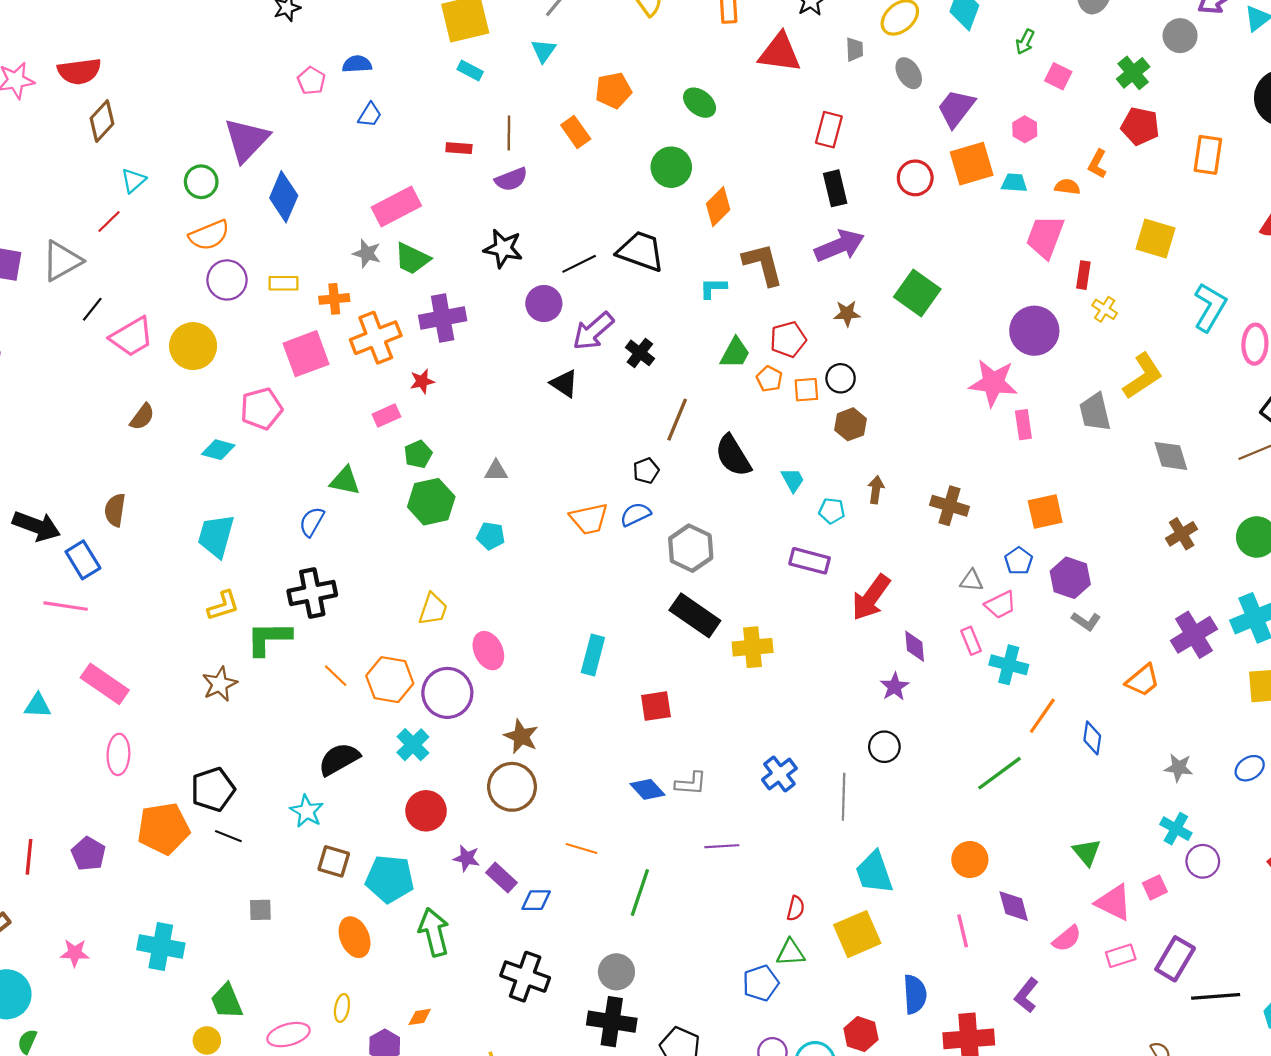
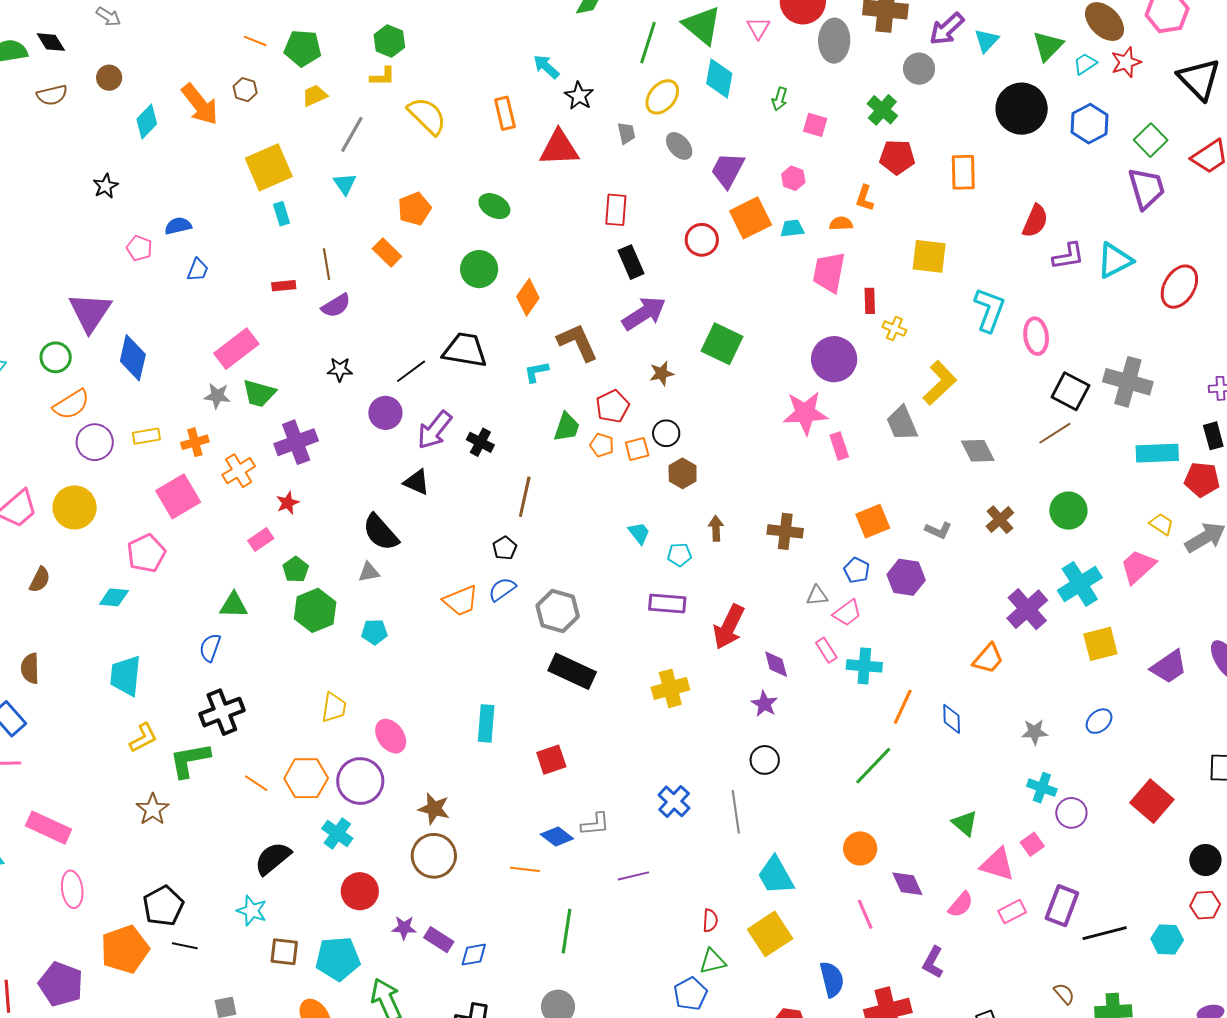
cyan rectangle: (470, 71) -> (281, 214), turned 55
black star: (503, 248) -> (340, 369), size x0.7
orange cross: (376, 338) -> (239, 471), size x0.7
black semicircle: (733, 456) -> (381, 532), moved
gray L-shape: (1086, 621) -> (938, 530), moved
yellow cross: (753, 647) -> (670, 688), moved
orange line: (581, 848) -> (525, 869), moved
purple pentagon: (88, 854) -> (61, 984), size x1.4

